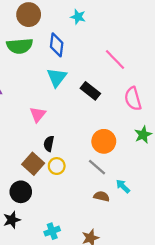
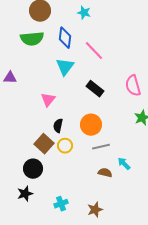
pink line: (115, 59) -> (94, 51), moved
black rectangle: (90, 91) -> (95, 89), moved
orange circle: (104, 141) -> (91, 125), moved
gray line: (97, 167) -> (101, 147), turned -54

